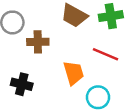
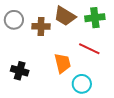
brown cross: (38, 42) -> (41, 26), moved

